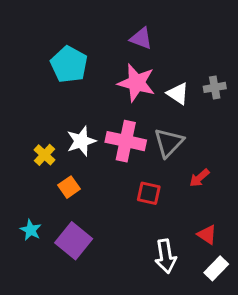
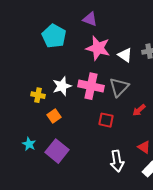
purple triangle: (141, 38) -> (90, 19), moved
yellow cross: (44, 155) -> (38, 95), turned -32

